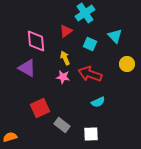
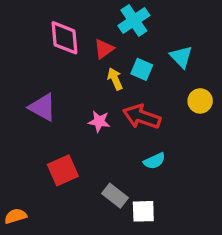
pink diamond: (36, 41) -> (64, 38), moved
yellow arrow: (65, 58) -> (115, 79), moved
gray rectangle: (62, 125) -> (115, 196), moved

